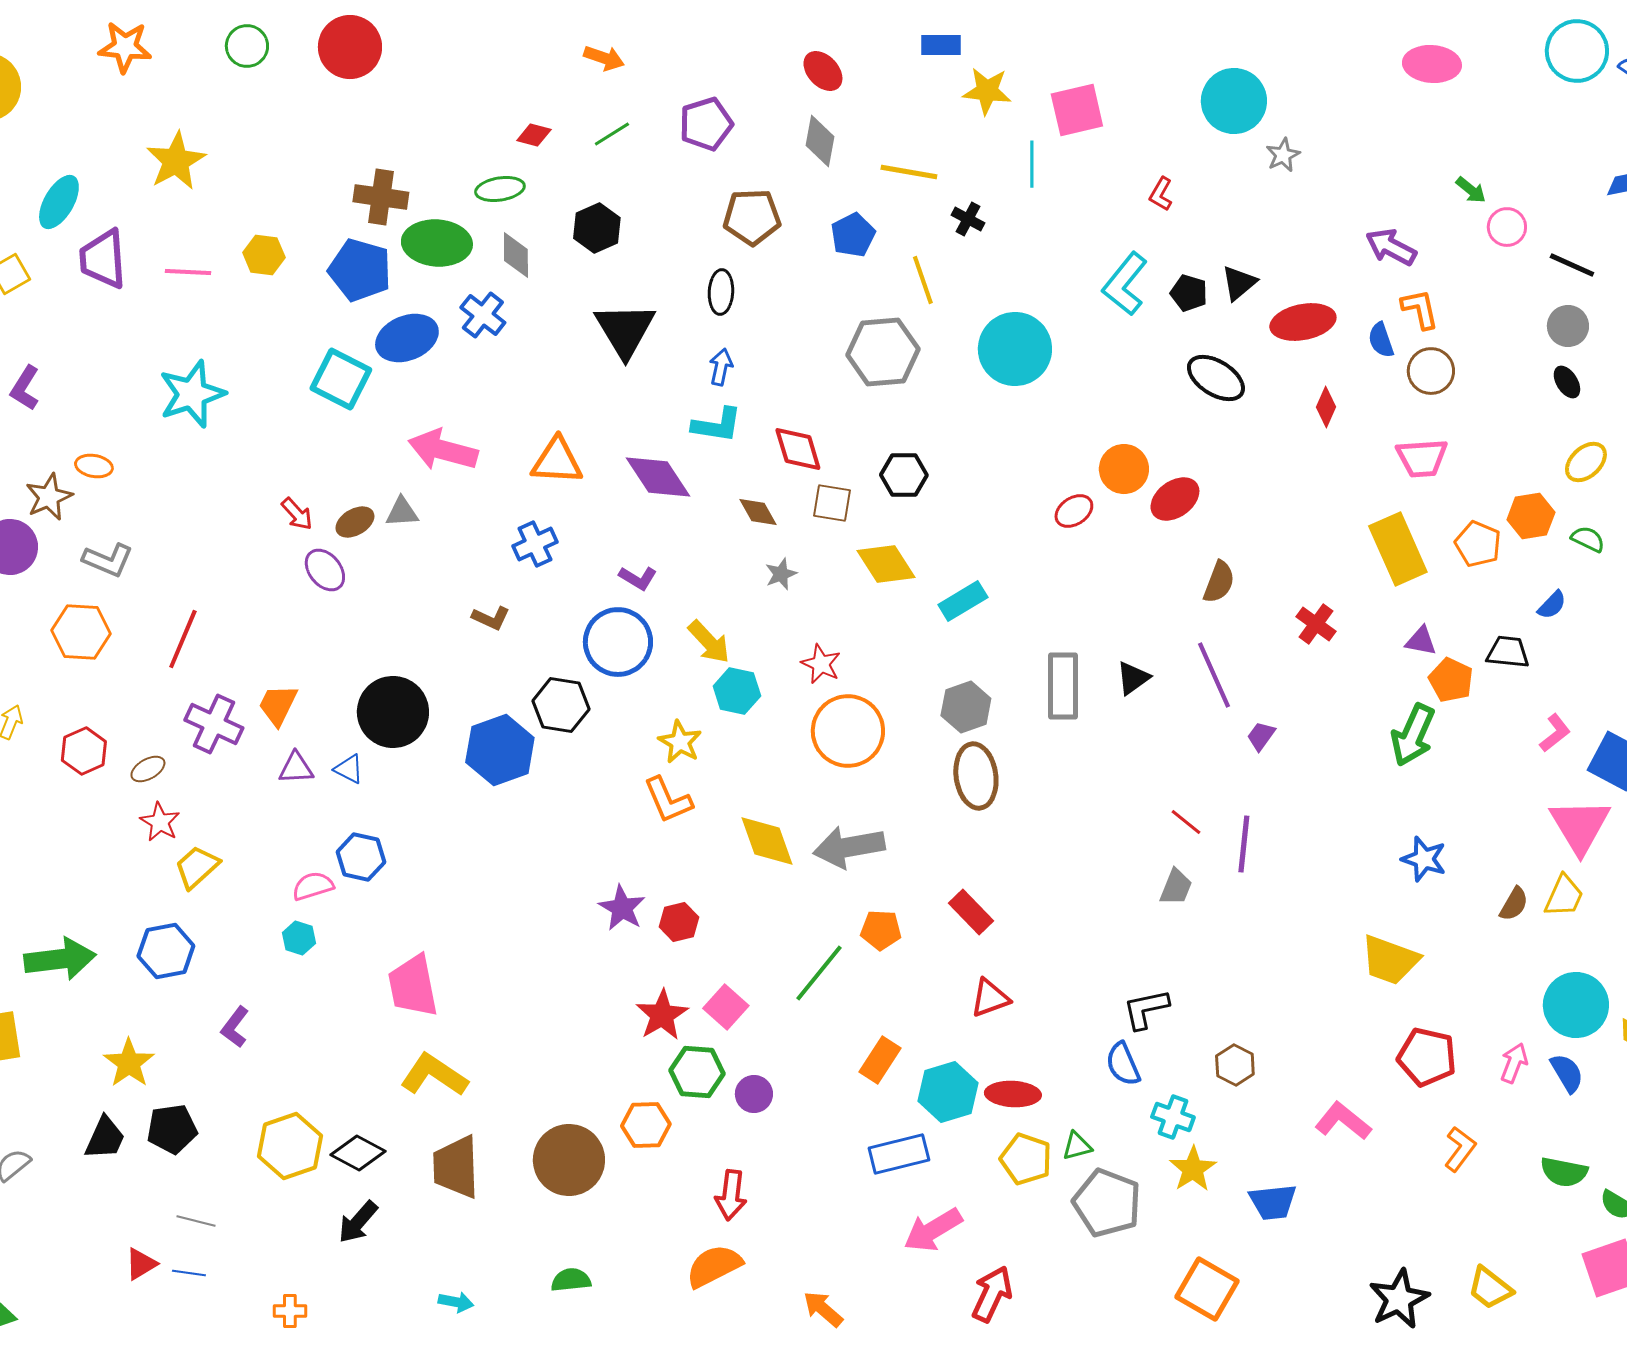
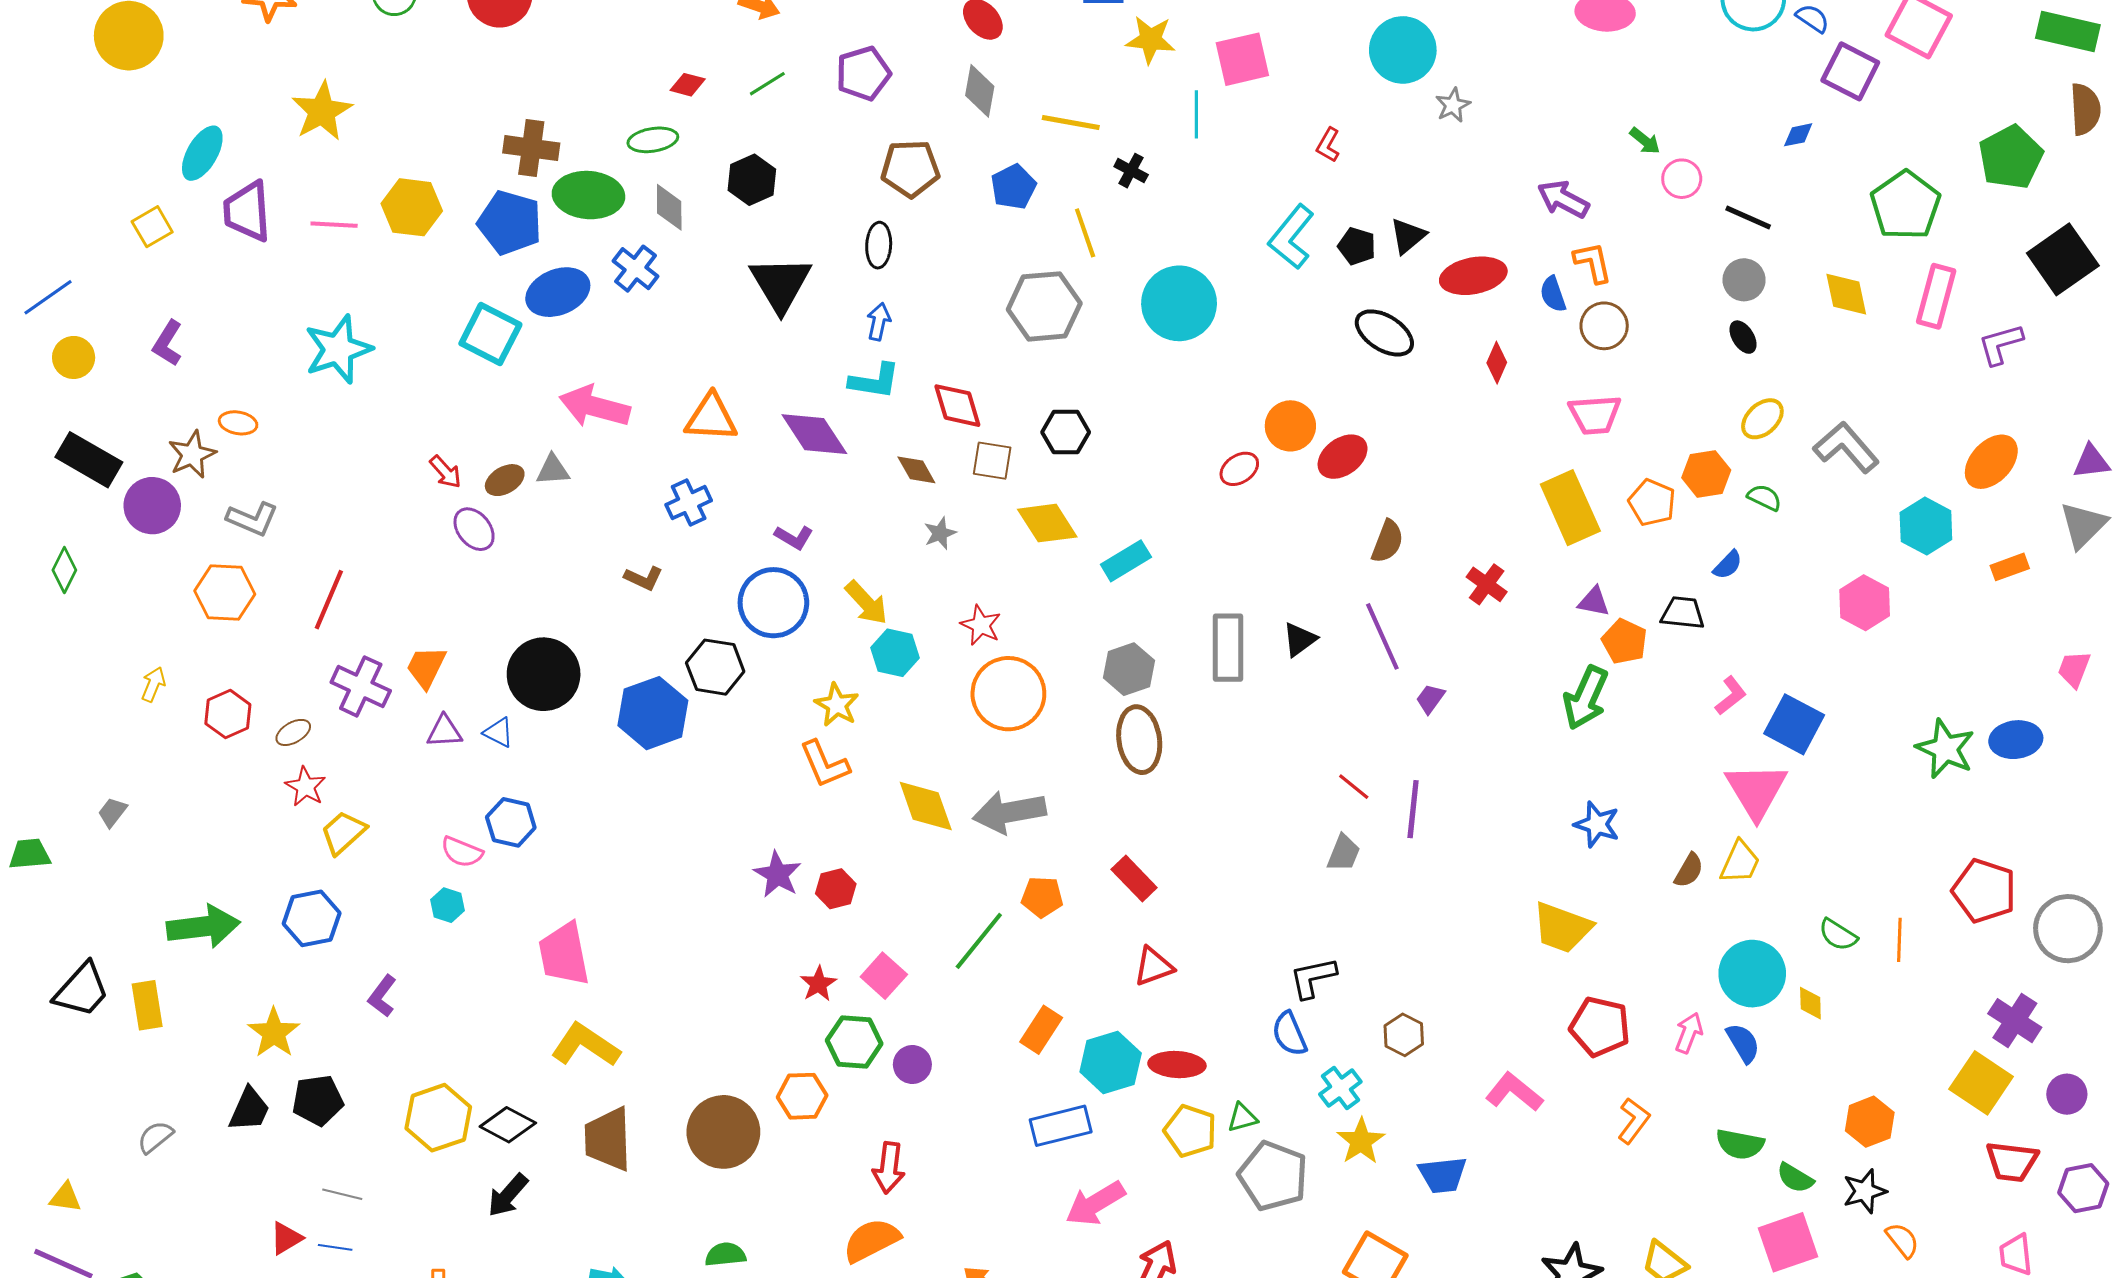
yellow hexagon: (264, 255) -> (412, 207), size x1.4
pink semicircle: (313, 886) -> (462, 852), turned -141
red star: (662, 1015) -> (818, 984), size x0.7
cyan cross: (1173, 1117) -> (1340, 1088), turned 33

